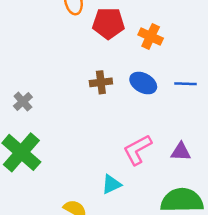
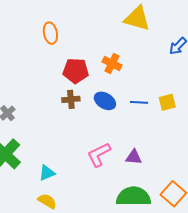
red pentagon: (108, 23) -> (76, 71), moved
cyan triangle: (111, 184) -> (47, 173), moved

